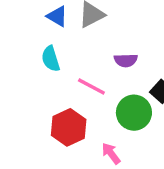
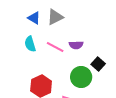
pink line: (91, 86) -> (55, 47), moved

